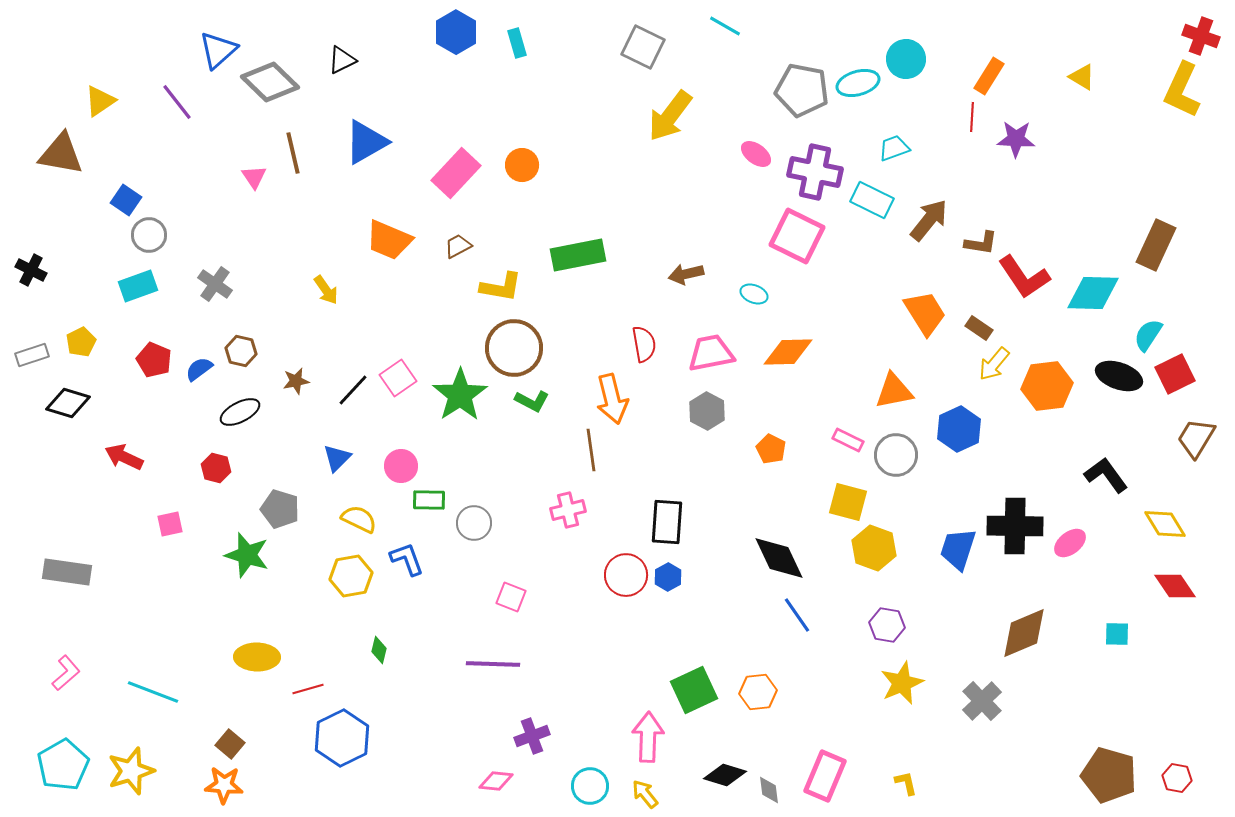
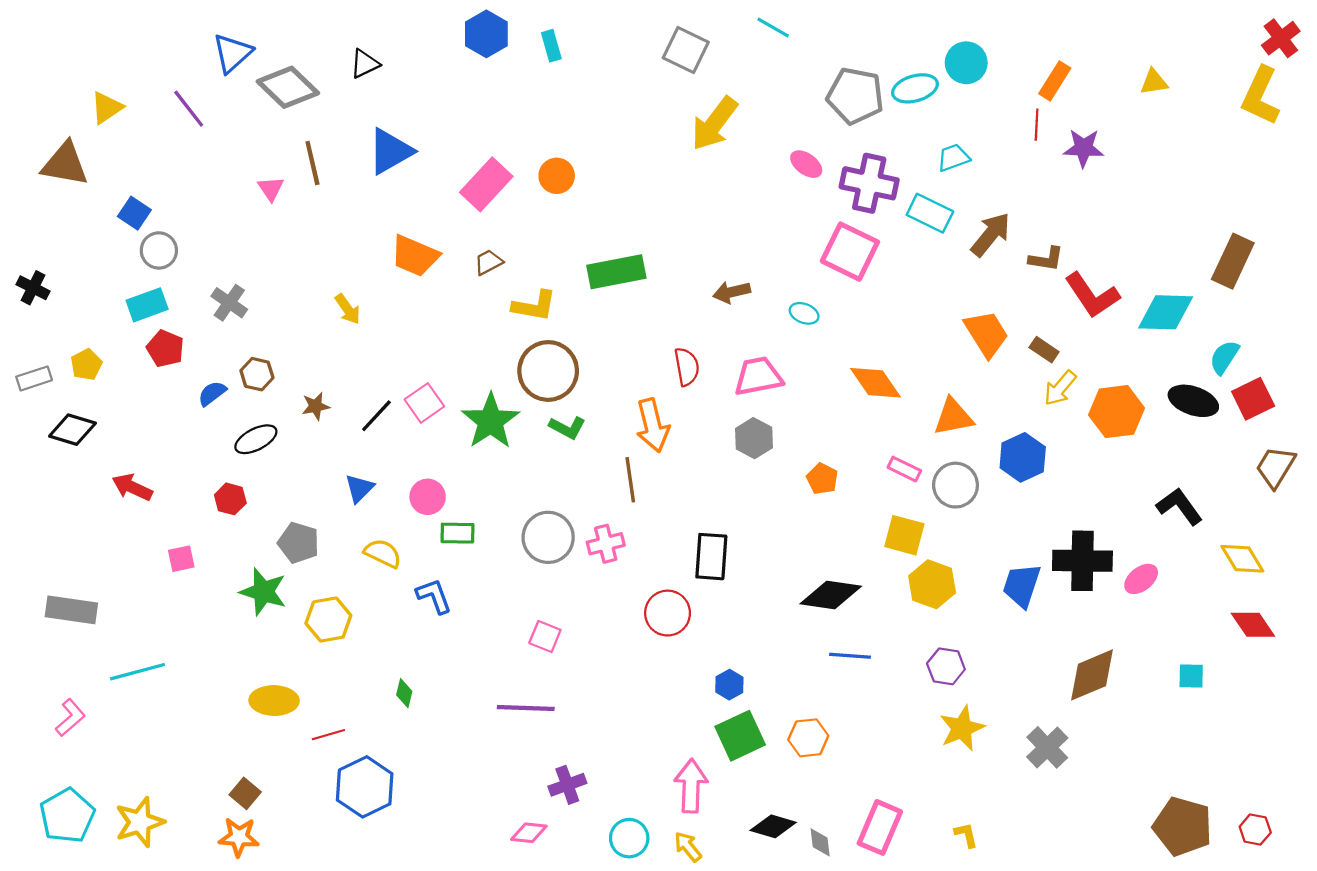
red cross: (1201, 36) -> (1281, 38), turned 33
yellow triangle: (1082, 77) -> (1154, 82), turned -40
orange diamond: (788, 352) -> (876, 383), moved, turned 57
red pentagon: (154, 360) -> (165, 349), moved
gray circle: (474, 523) -> (548, 537), moved, size x1.4
black diamond: (779, 558) -> (831, 595), turned -56
yellow hexagon: (351, 576) -> (328, 619), moved
blue hexagon: (668, 577) -> (729, 685), moved
blue line: (797, 615) -> (850, 656), turned -51
cyan line: (153, 692) -> (138, 672), moved, turned -36

